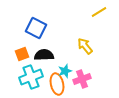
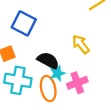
black semicircle: (44, 55) -> (48, 61), moved, turned 30
cyan cross: (31, 77) -> (18, 80), turned 30

